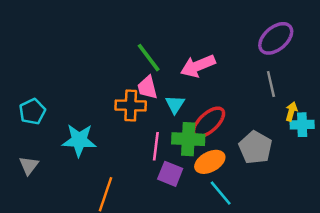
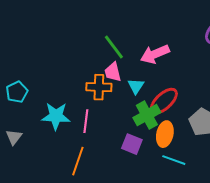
green cross: (188, 139) -> (147, 115), turned -32
pink line: (156, 146) -> (86, 121), moved
orange ellipse: (210, 162) -> (165, 134), turned -50
cyan line: (221, 193) -> (174, 160), turned -30

